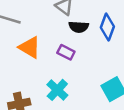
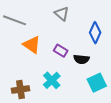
black semicircle: (79, 27) -> (81, 59), moved

